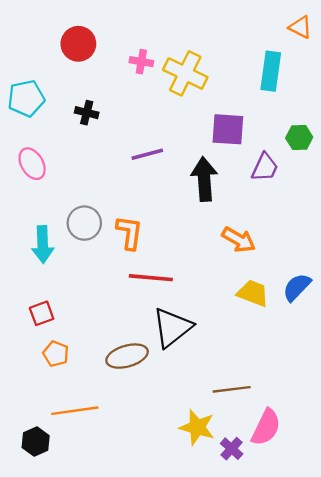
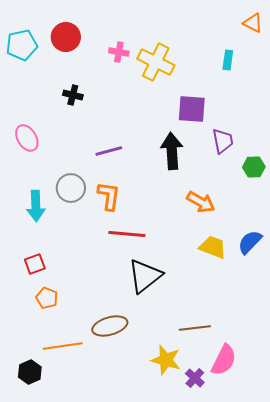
cyan rectangle: (271, 71) -> (228, 60), size x0.6
cyan pentagon: (26, 98) -> (22, 45), moved
green hexagon: (299, 138) -> (254, 167), moved
purple line: (147, 154) -> (109, 151), moved
purple trapezoid: (265, 167) -> (223, 141), turned -36
brown ellipse: (127, 356) -> (110, 326), moved

